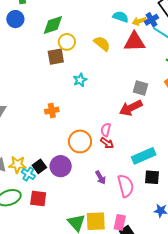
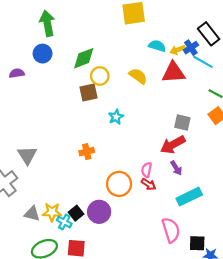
purple arrow: (100, 177) -> (176, 168), moved
black square: (152, 177) -> (197, 243), moved

